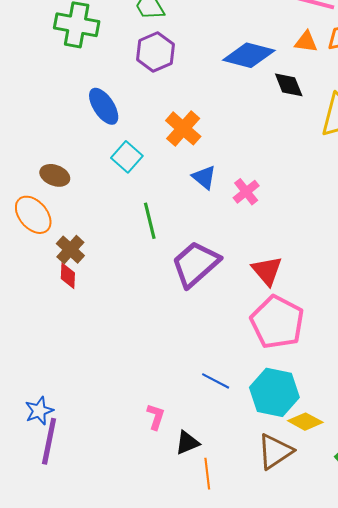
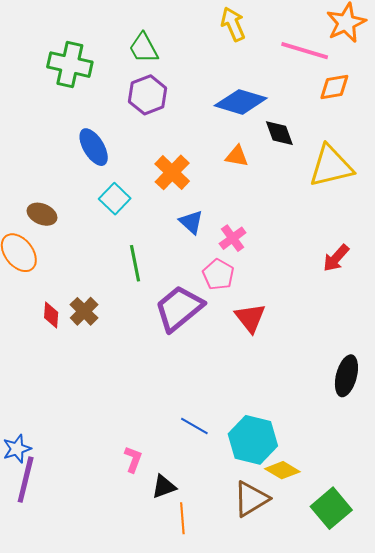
orange triangle: (306, 42) -> (237, 156), moved
brown cross: (70, 250) -> (84, 311), moved
pink pentagon: (277, 322) -> (218, 274), moved, size x0.6

